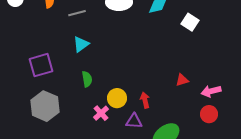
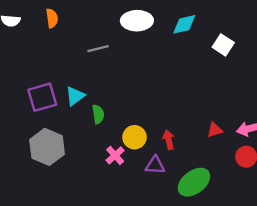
gray line: (77, 13) -> (98, 49), moved
cyan triangle: (81, 44) -> (75, 96), moved
red triangle: (182, 80) -> (215, 130), moved

